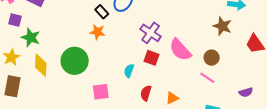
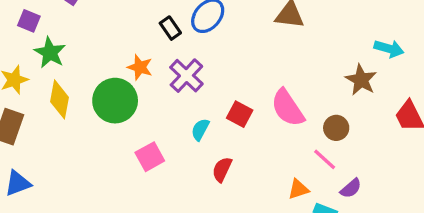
orange star: (97, 32) -> (140, 67), moved
purple cross: (151, 33) -> (186, 76), moved
pink square: (101, 92) -> (150, 157), turned -30
purple semicircle: (246, 92) -> (351, 188), moved, turned -32
orange triangle: (172, 98) -> (298, 189), moved

